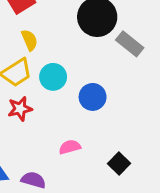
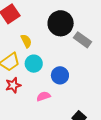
yellow semicircle: (29, 40) -> (26, 41), moved
pink semicircle: (70, 147) -> (44, 96), moved

